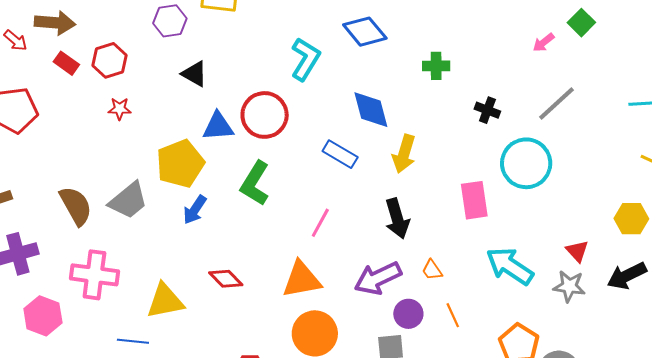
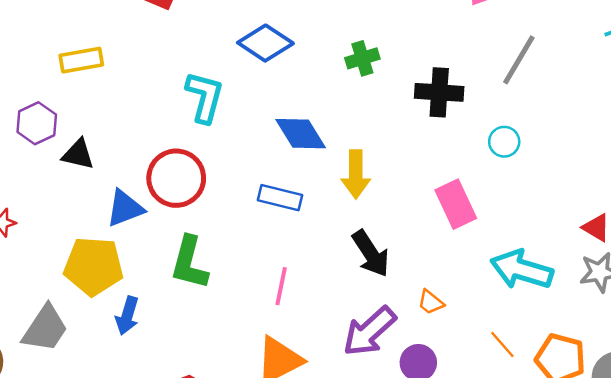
purple hexagon: (170, 21) -> (37, 123), moved
black cross: (487, 110) -> (439, 92), size x1.5
cyan circle: (526, 163) -> (504, 142), size x0.5
yellow pentagon: (180, 164) -> (94, 266), turned -30
orange line: (453, 315) -> (502, 345), moved

